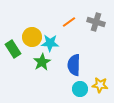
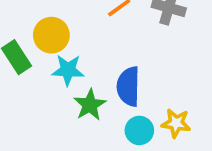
cyan star: (50, 43) -> (68, 70), moved
green star: (42, 62) -> (90, 105), moved

